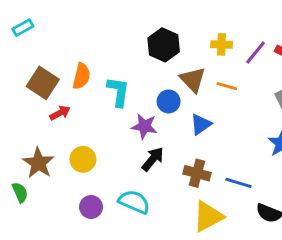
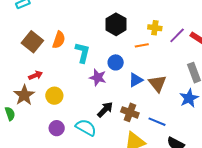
brown triangle: (193, 80) -> (157, 83), moved
orange line: (227, 86) -> (142, 45), moved, turned -32
red arrow: (60, 113) -> (36, 75), moved
black arrow: (153, 159) -> (105, 110), moved

